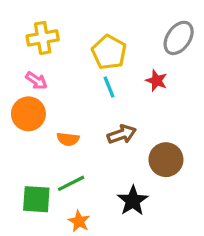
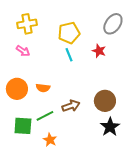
yellow pentagon: (109, 52) -> (69, 33), turned 30
orange circle: (28, 114) -> (17, 89), moved
brown arrow: (122, 134) -> (71, 106), moved
black star: (133, 201) -> (110, 127), moved

